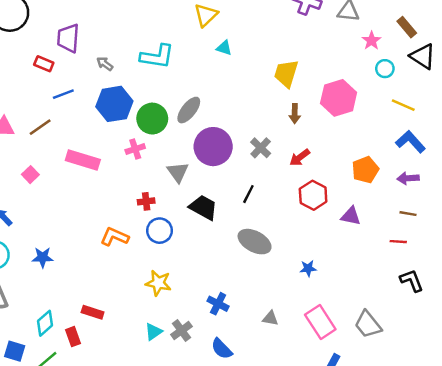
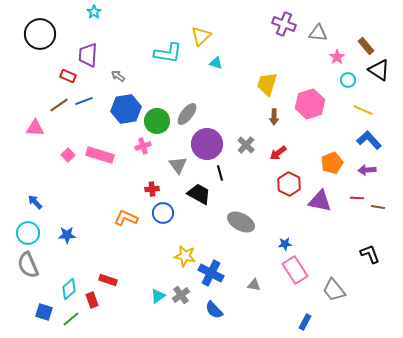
cyan L-shape: (157, 56) -> (168, 53), moved
brown line: (40, 127) -> (59, 105), moved
pink square: (30, 175) -> (68, 155), moved
black line: (248, 194) -> (220, 173), moved, turned -42
brown line: (408, 214) -> (378, 207), moved
purple triangle: (351, 216) -> (320, 201), size x1.4
red line: (398, 242) -> (357, 198), moved
yellow star: (158, 283) -> (185, 256), moved
blue cross: (218, 304) -> (211, 273), size x1.4
pink rectangle: (320, 322) -> (295, 270), moved

